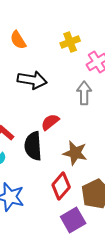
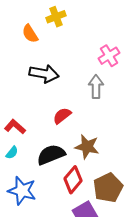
yellow cross: (70, 42) -> (56, 17), moved
black semicircle: (33, 146) -> (51, 155), moved, turned 72

